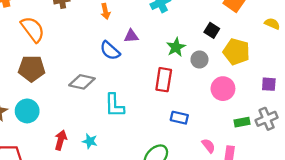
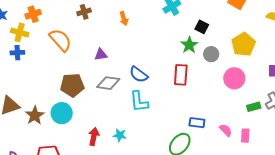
black square: (212, 30) -> (202, 27), moved
purple triangle: (131, 36) -> (101, 55), moved
blue semicircle: (110, 51) -> (139, 74), moved
yellow pentagon: (236, 52) -> (243, 44), turned 30
brown pentagon: (32, 68) -> (72, 85), moved
blue rectangle: (179, 118) -> (197, 123), moved

